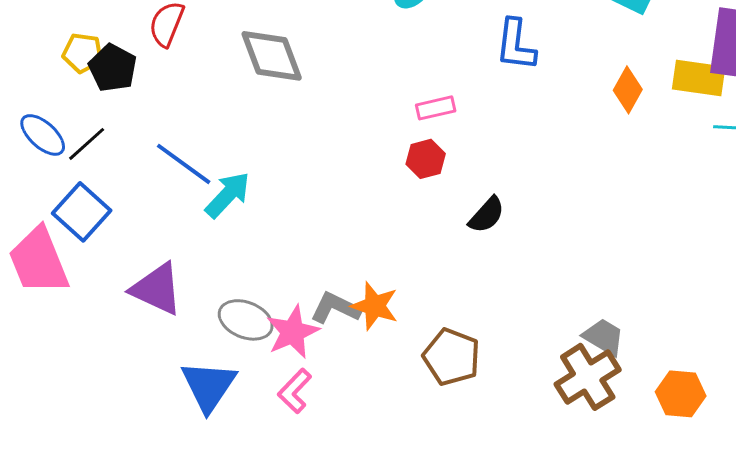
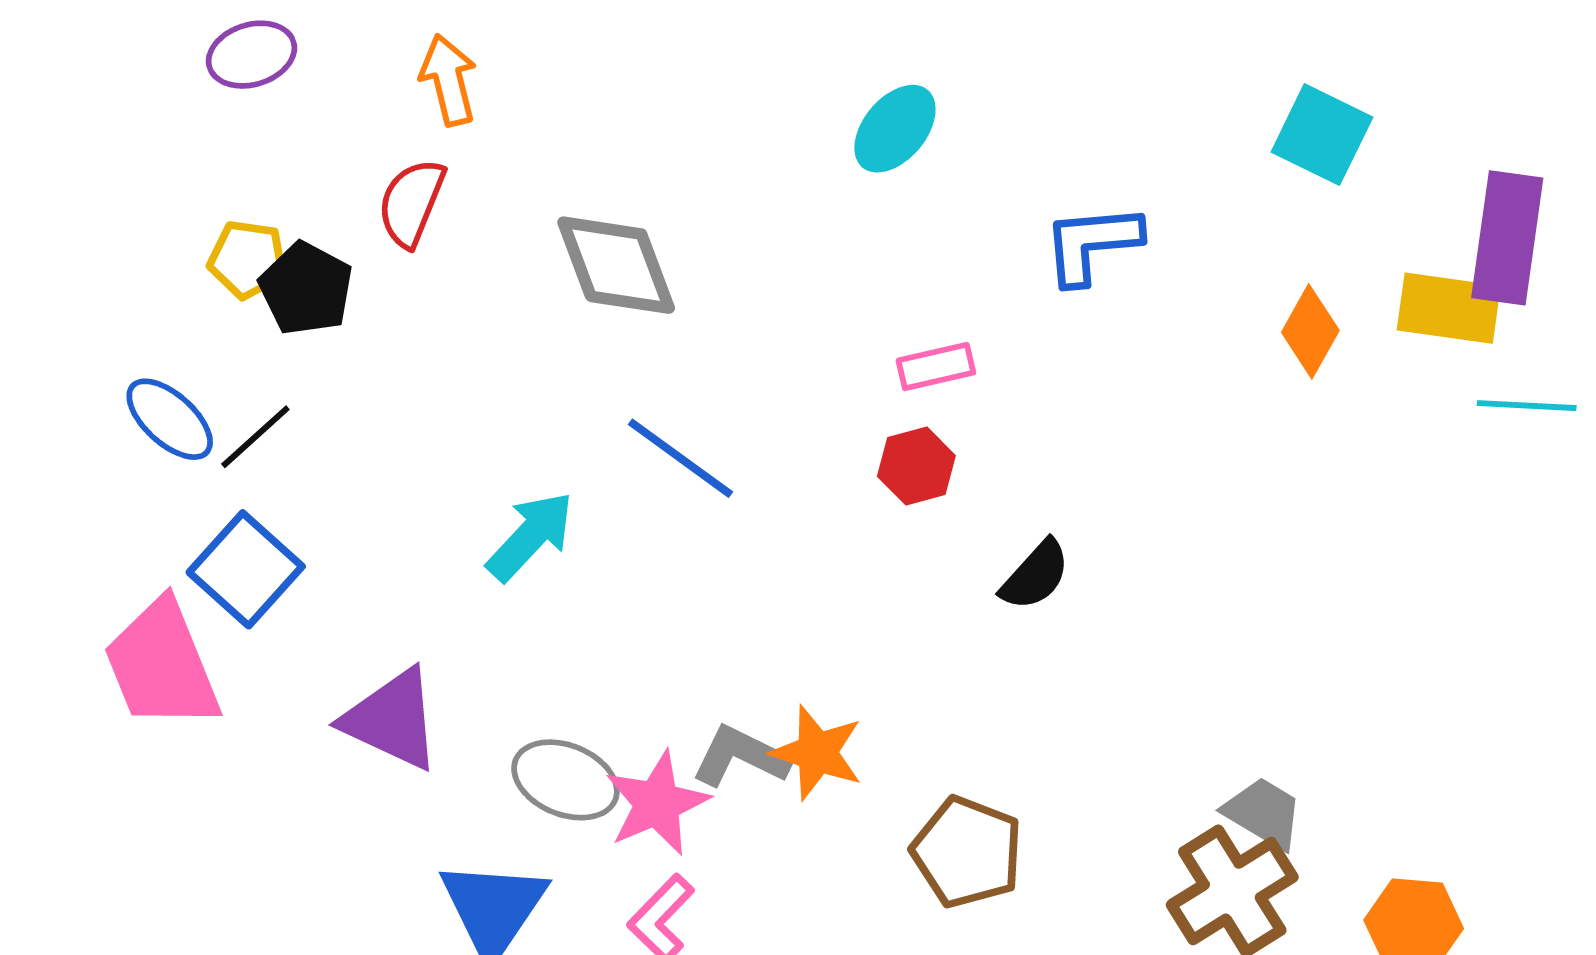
blue L-shape: (516, 45) -> (1092, 244), turned 78
blue line: (184, 164) -> (680, 458), moved

